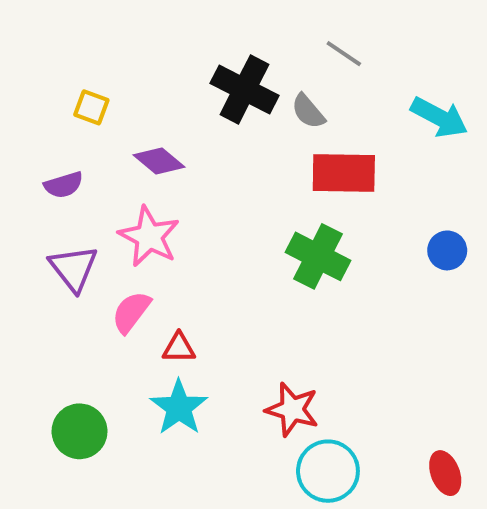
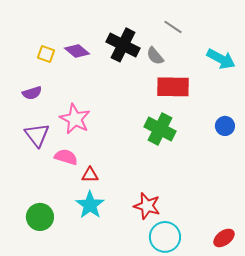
purple diamond: (159, 161) -> (77, 51), moved
pink semicircle: (131, 312) -> (66, 157), turned 70
red ellipse: (445, 473) -> (224, 238), turned 75

